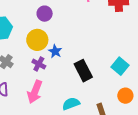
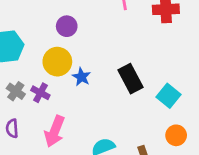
purple cross: (39, 64) -> (40, 93), moved
black rectangle: (83, 71) -> (131, 79), moved

